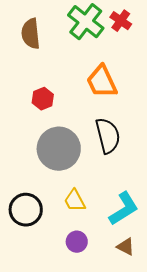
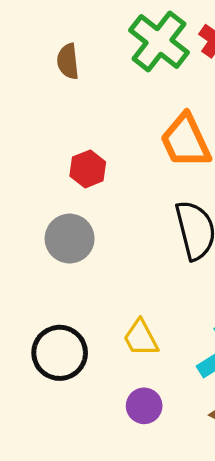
brown semicircle: (31, 34) -> (68, 61), size x0.7
gray circle: (59, 149) -> (70, 239), moved, size x0.7

